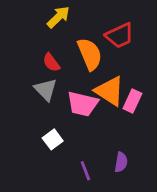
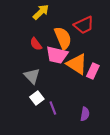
gray triangle: (46, 90) -> (32, 76), moved
pink trapezoid: (83, 104) -> (57, 55), moved
purple line: (85, 171) -> (53, 108), moved

